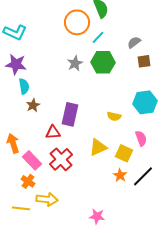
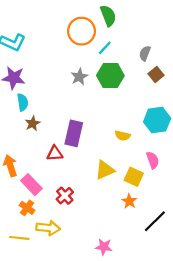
gray semicircle: (134, 42) -> (145, 53), turned -32
brown square: (144, 61) -> (156, 74), turned -32
red cross: (61, 159) -> (65, 196), moved, size x0.7
black line: (143, 176) -> (155, 221), moved

